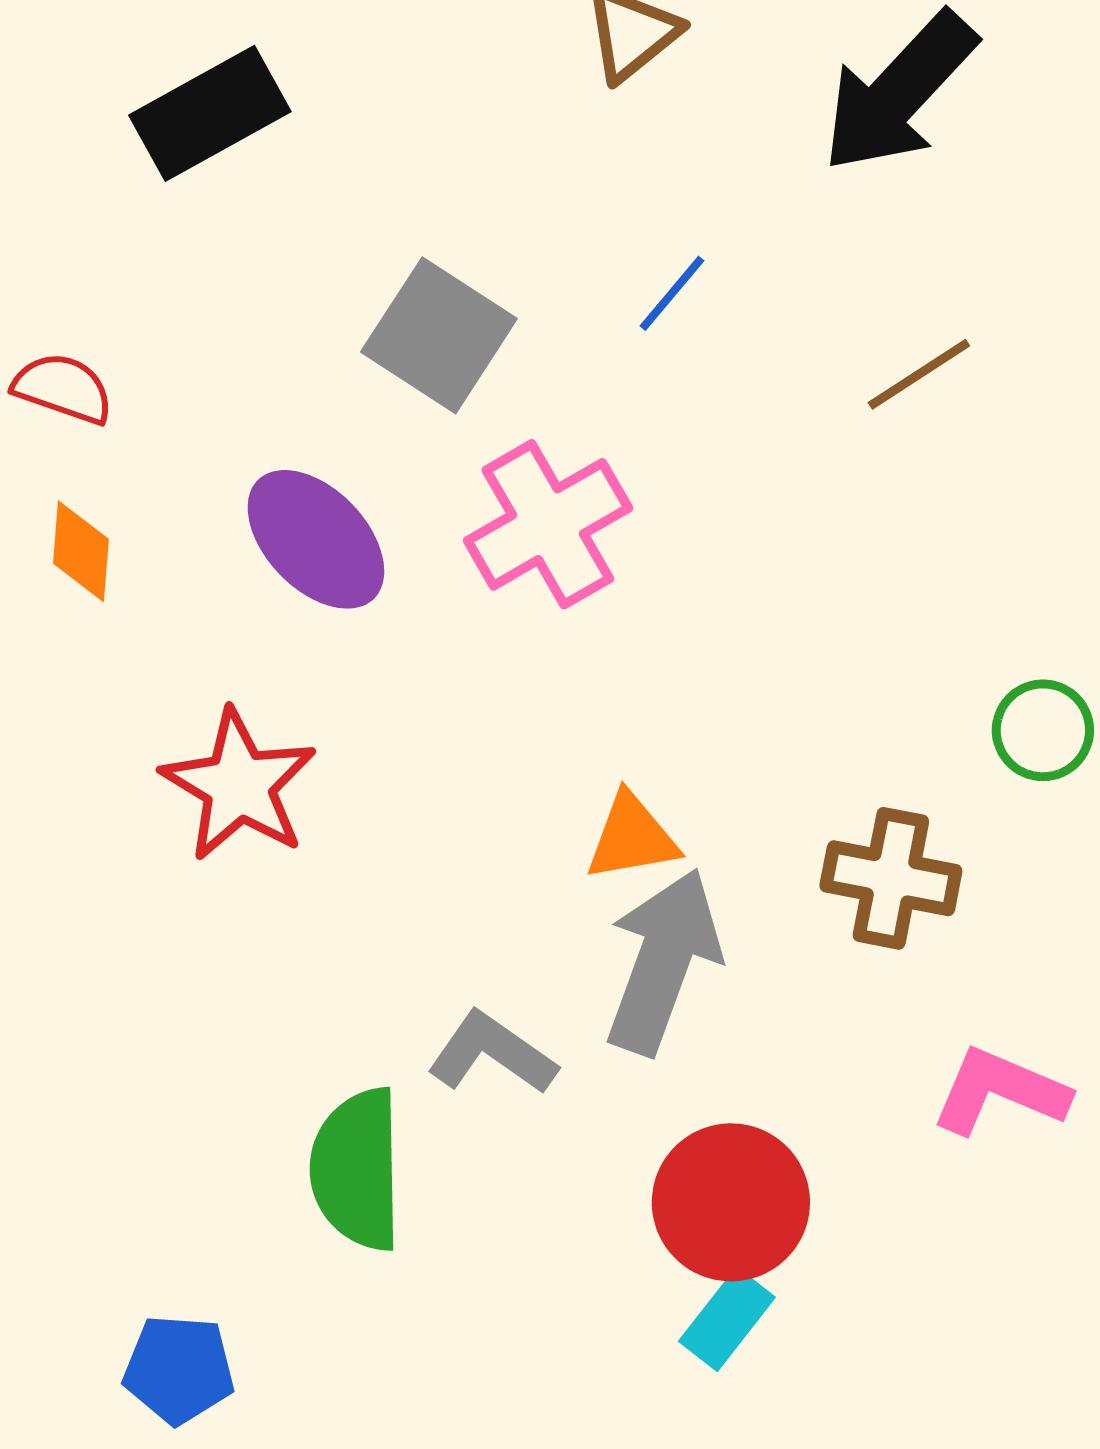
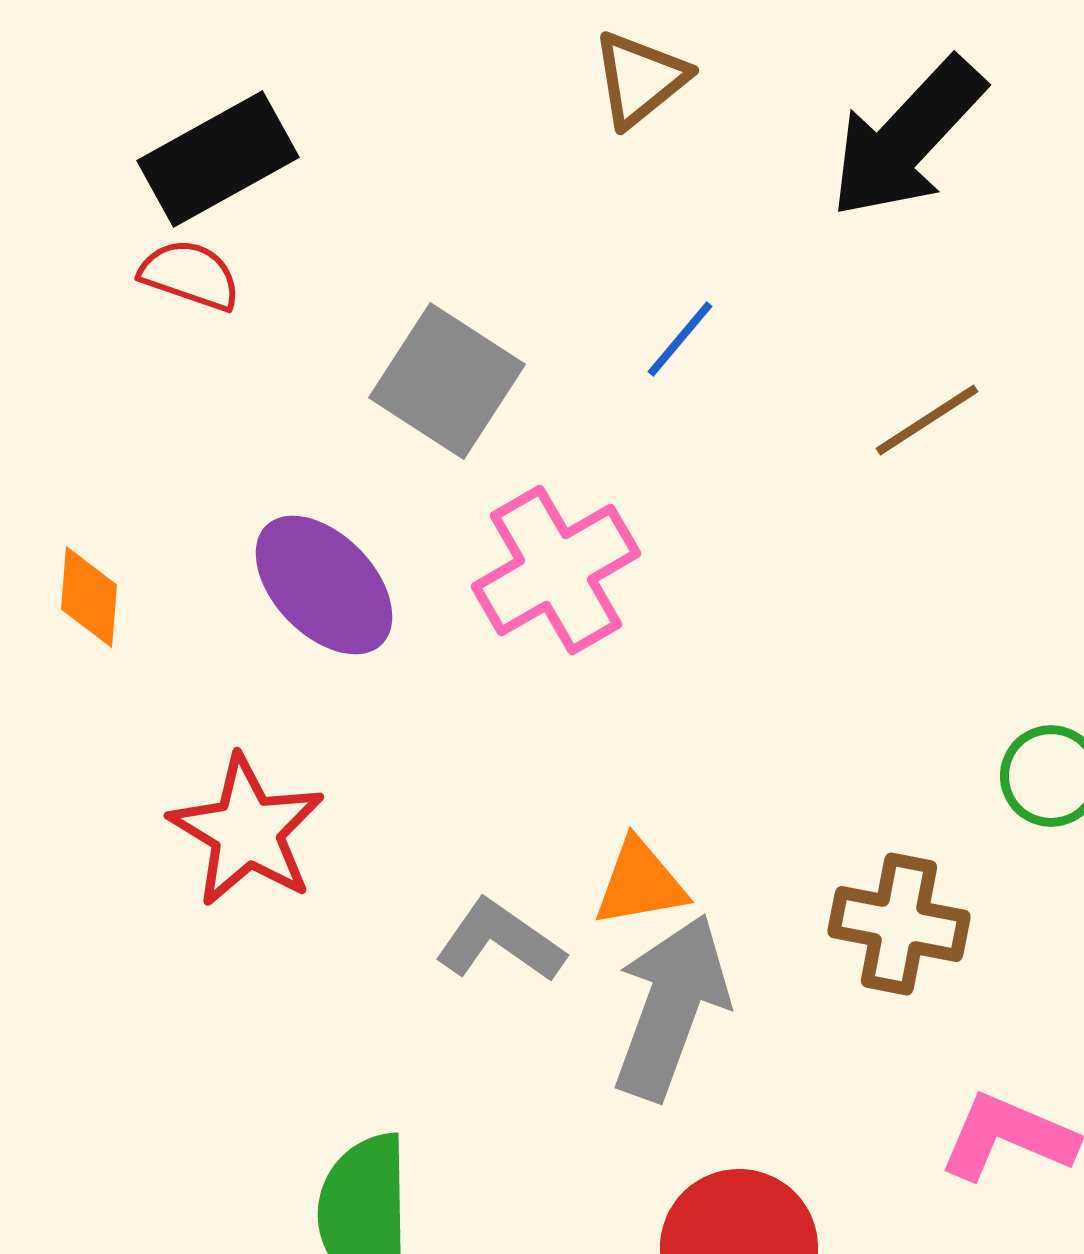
red semicircle: (63, 388) -> (190, 275), moved
gray L-shape: (492, 1053) -> (500, 941), moved

